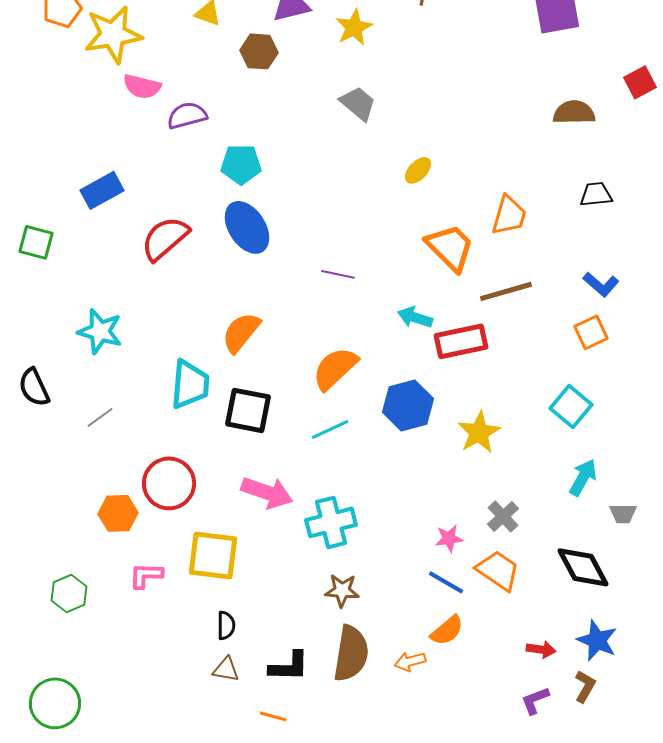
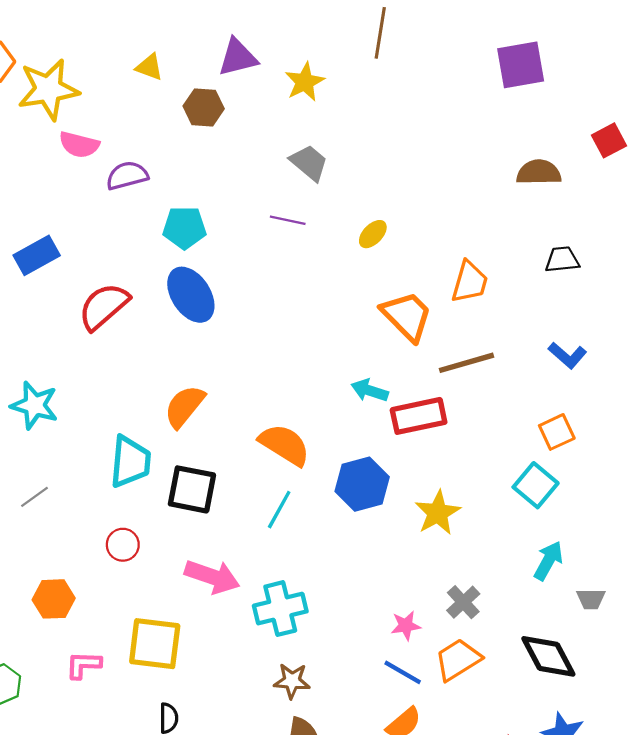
purple line: (338, 274) -> (288, 220), moved
orange square: (591, 332) -> (557, 432), moved
orange semicircle: (335, 368) -> (284, 445), turned 75
cyan line: (330, 429) -> (279, 510), turned -36
red circle: (169, 483) -> (123, 545), moved, size x0.6
orange trapezoid: (498, 570) -> (458, 660), turned -66

